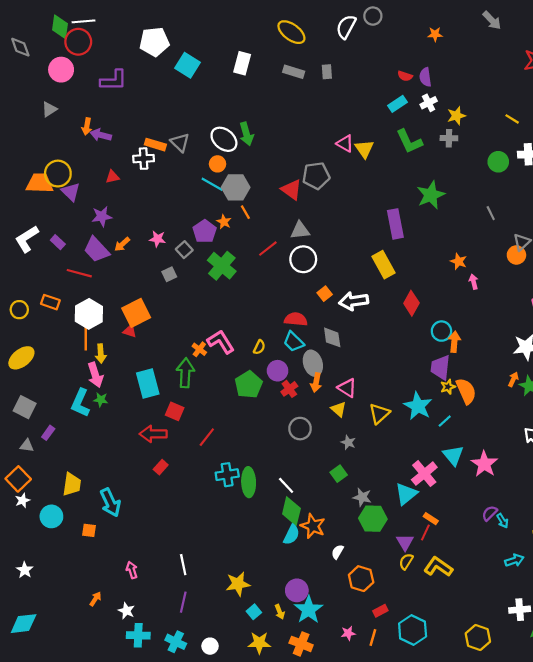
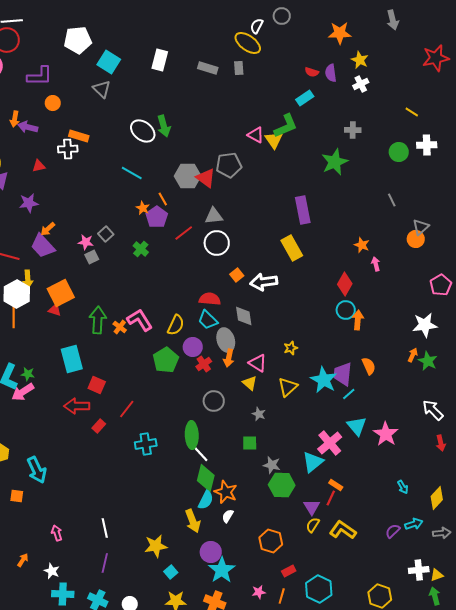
gray arrow: (492, 20) -> (393, 20), turned 30
white semicircle: (346, 27) -> (257, 26), size x0.7
yellow ellipse: (291, 32) -> (248, 43), moved
orange star: (435, 34) -> (340, 33), size x1.6
white cross: (429, 103) -> (361, 84), moved
yellow star: (456, 116) -> (360, 60), moved, turned -30
green L-shape: (409, 141) -> (286, 126), moved, turned -88
gray triangle: (180, 142) -> (102, 89), moved
orange circle: (218, 164) -> (53, 103), moved
gray hexagon: (236, 187) -> (188, 176), moved
green star: (431, 195) -> (335, 162), moved
purple pentagon: (205, 231) -> (157, 217), moved
pink star: (158, 239) -> (86, 242), moved
purple trapezoid: (96, 250) -> (43, 246), moved
green cross: (222, 266) -> (141, 249), size x0.6
red diamond: (411, 303) -> (345, 284), moved
yellow semicircle: (259, 347) -> (176, 325), size x1.5
yellow arrow: (101, 354) -> (28, 279), moved
purple trapezoid: (440, 367) -> (343, 374), moved
green arrow: (185, 373) -> (98, 320), moved
pink arrow: (95, 375) -> (23, 392), moved, turned 75
yellow star: (448, 387) -> (291, 348), moved
orange semicircle: (466, 391) -> (369, 366), size x0.7
red rectangle: (161, 467) -> (99, 426), moved
green square: (339, 474) -> (250, 443), turned 35
green ellipse: (249, 482) -> (192, 435), moved
purple semicircle: (490, 513) -> (393, 531), moved
white semicircle: (338, 552) -> (228, 516), moved
yellow arrow: (280, 612) -> (193, 521), moved, size x1.6

